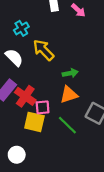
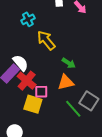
white semicircle: (14, 57) -> (21, 63), moved
green arrow: (70, 73) -> (69, 63), turned 40
green line: (67, 125) -> (73, 109), moved

